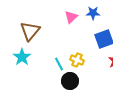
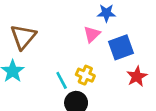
pink triangle: (71, 17) -> (92, 34), moved

